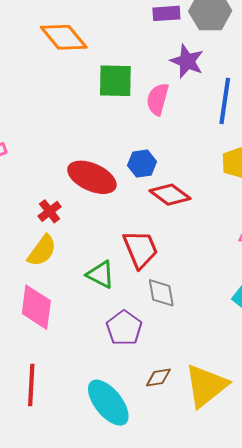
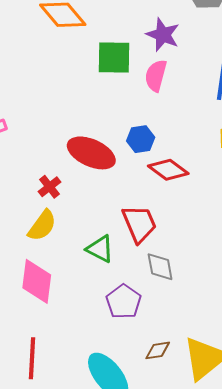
purple star: (187, 61) -> (163, 35), moved

